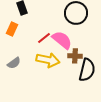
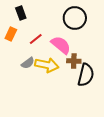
red line: (44, 38) -> (36, 39), moved
gray semicircle: (14, 63) -> (28, 63), moved

